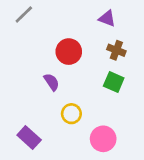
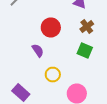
brown cross: (116, 50) -> (87, 26), turned 32

